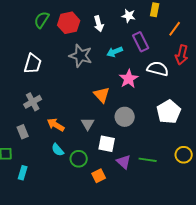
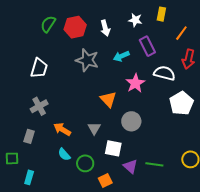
white pentagon: (169, 112) -> (181, 103), moved
gray rectangle: (23, 132) -> (29, 136), turned 40

